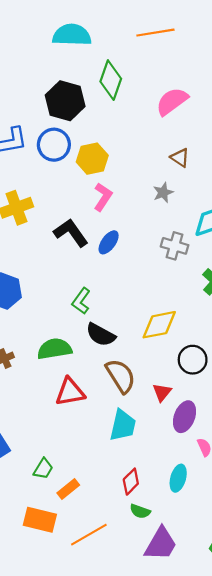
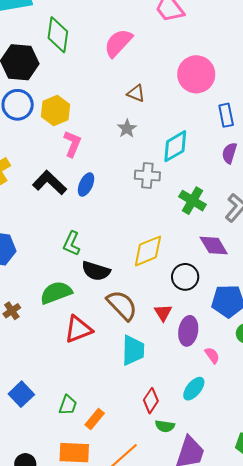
cyan ellipse: (178, 478) -> (194, 389), turned 35

